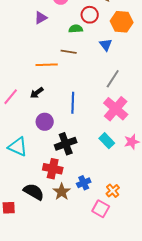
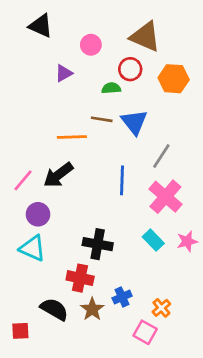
blue triangle: (106, 45) -> (134, 122), moved, size x1.5
black arrow: (37, 93) -> (58, 175), size x1.6
blue line: (73, 103) -> (122, 180), moved
purple circle: (45, 122) -> (38, 214), moved
black cross: (66, 144) -> (98, 244), turned 30

